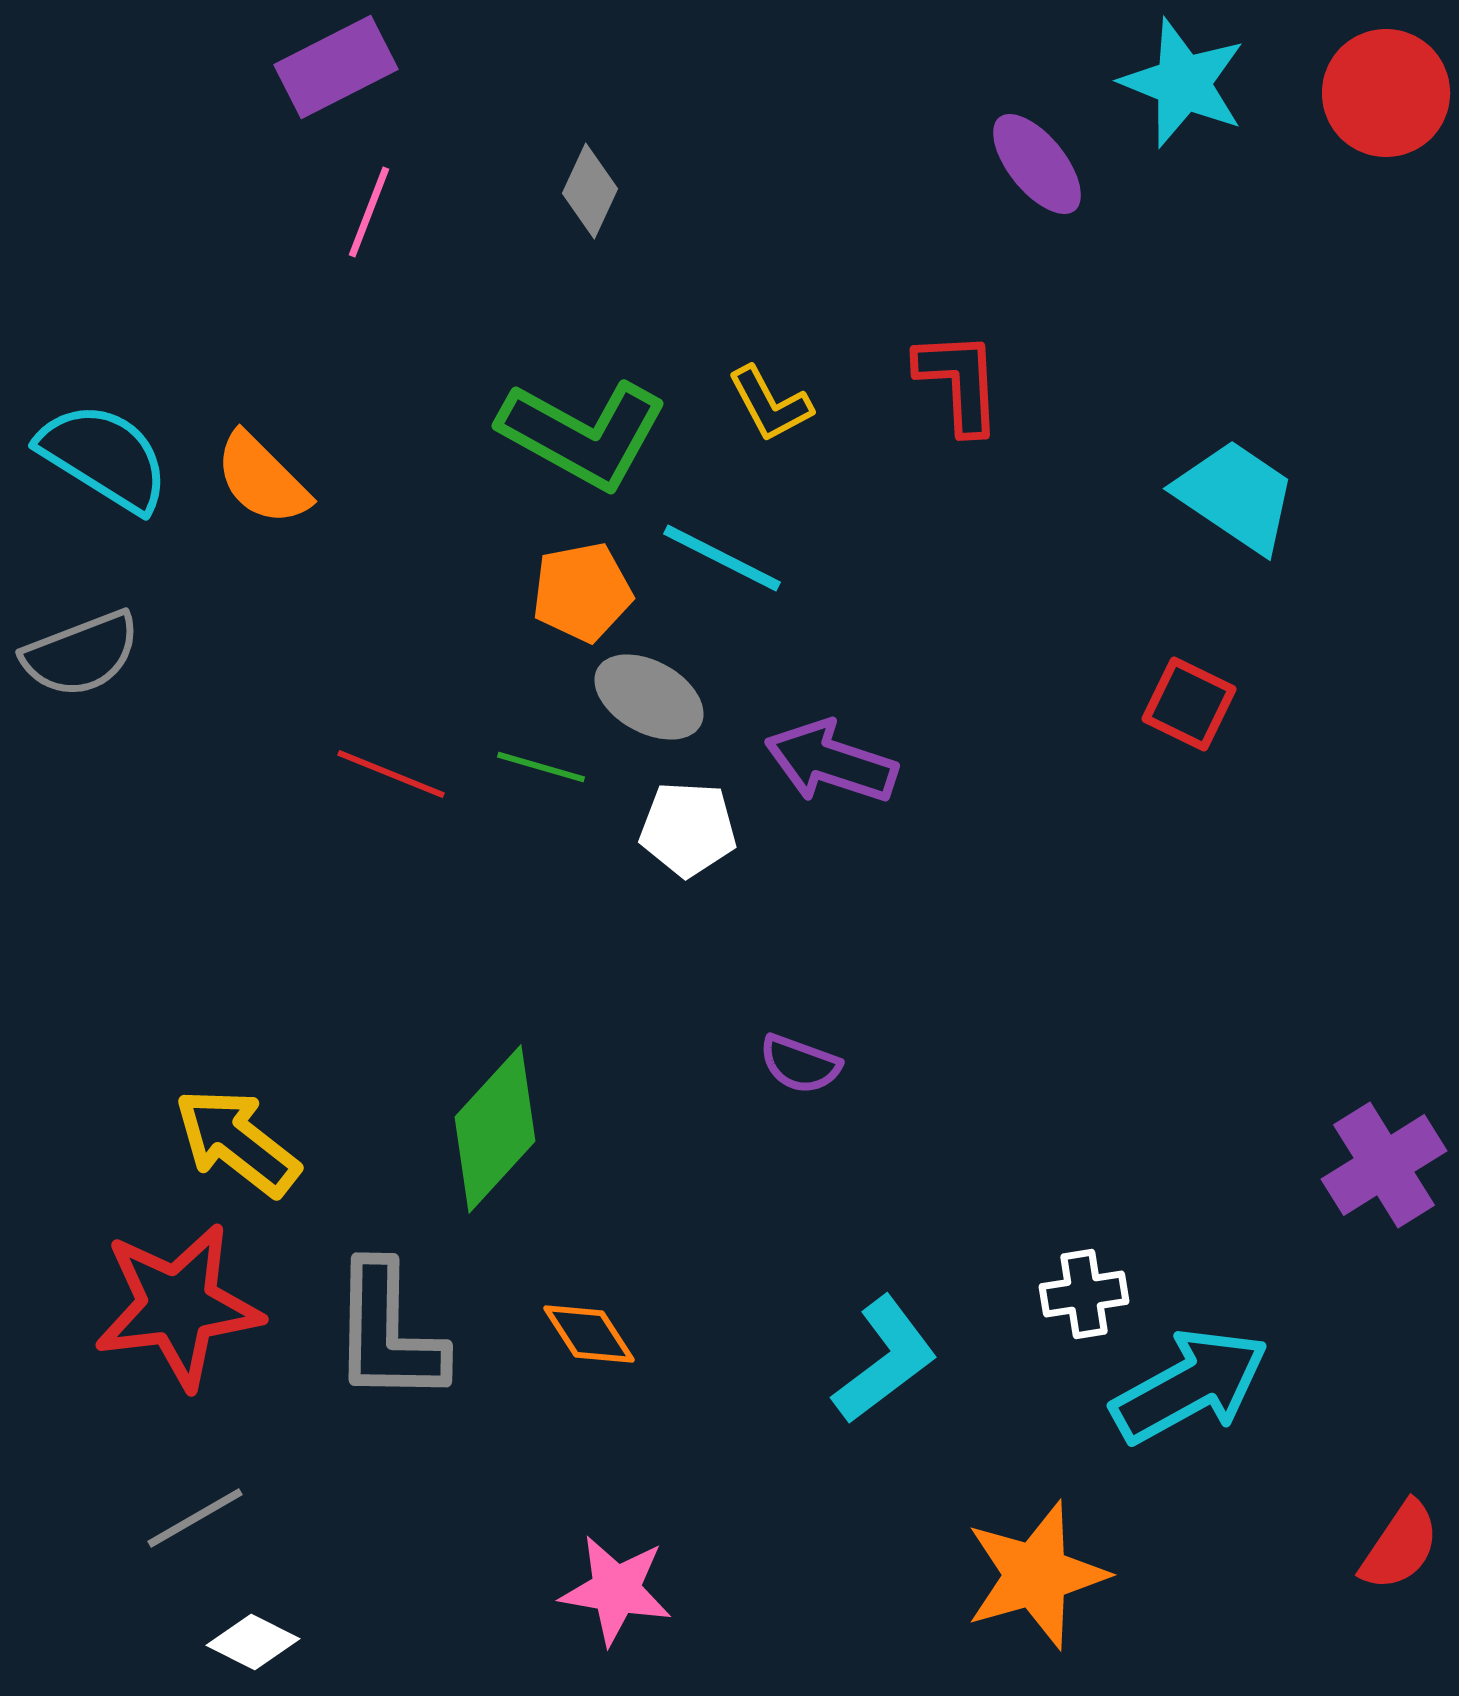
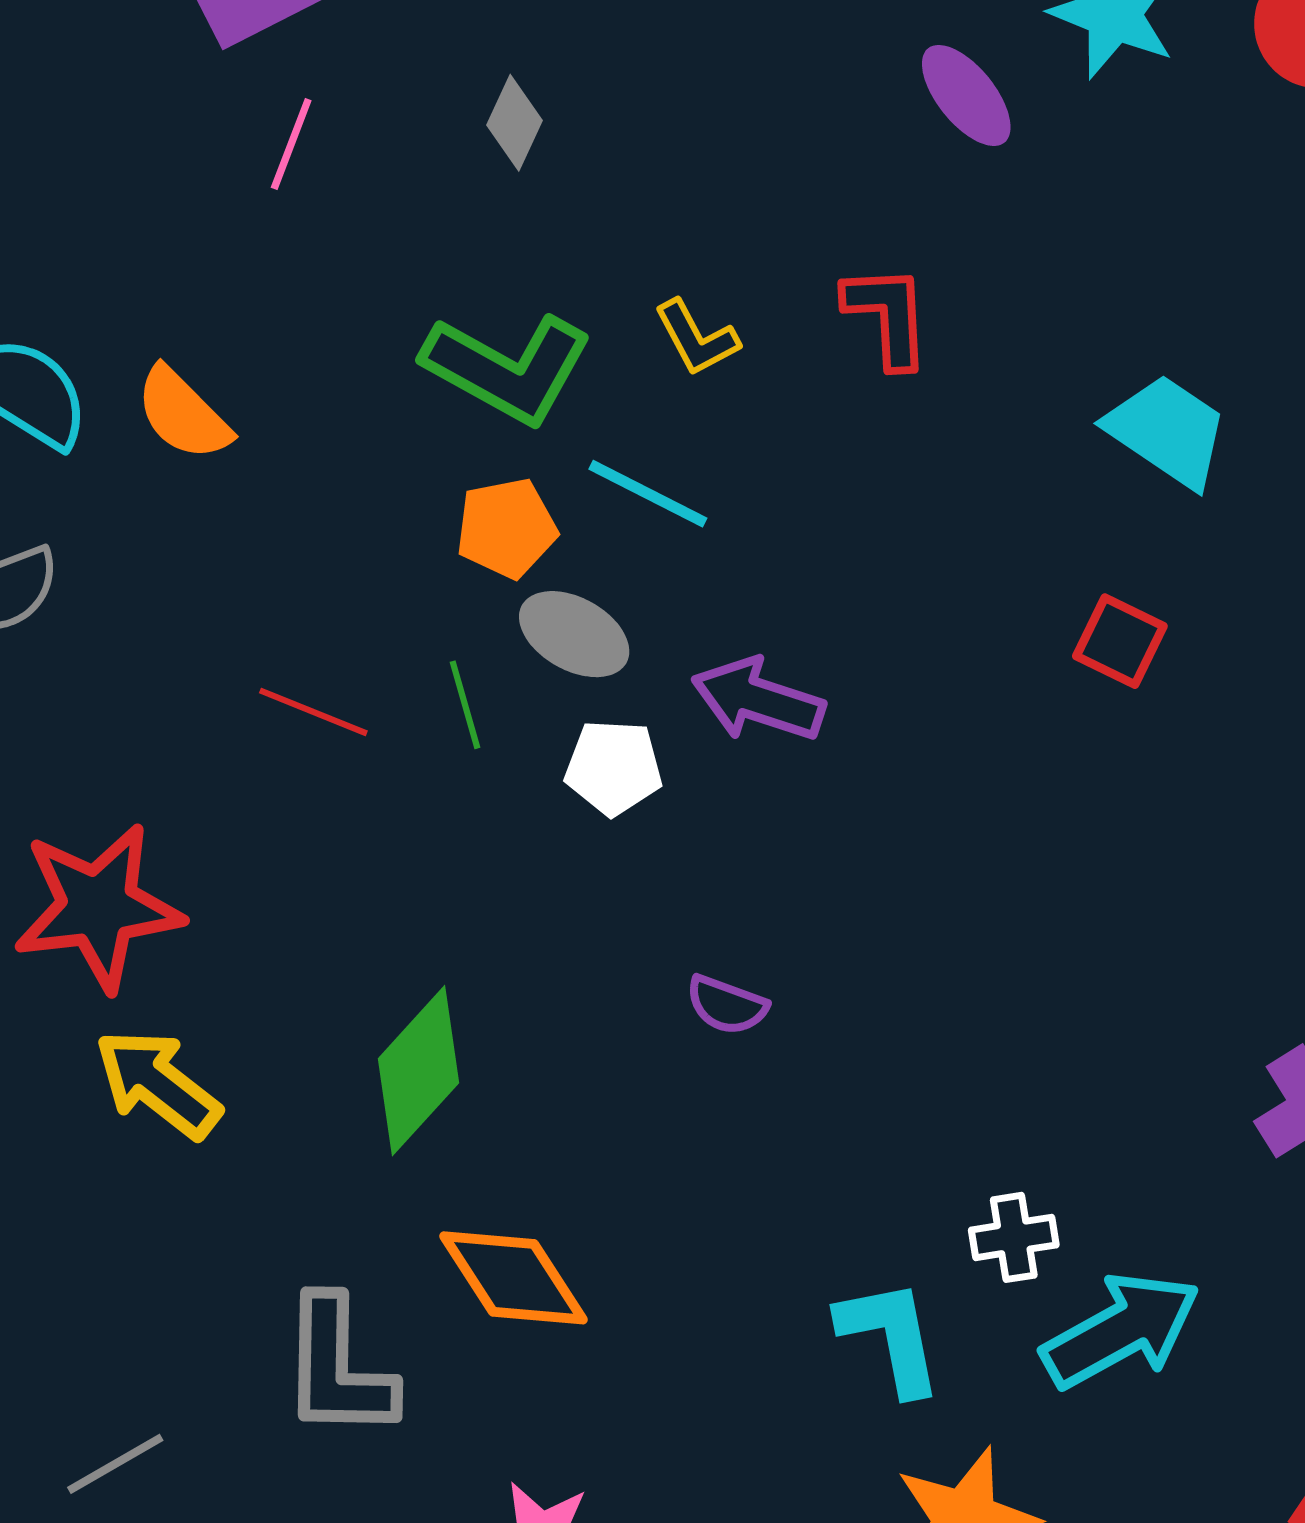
green line: (541, 767) -> (465, 705), turned 58
red star: (178, 1306) -> (98, 907), moved
gray L-shape: (388, 1333) -> (338, 1368), moved
orange diamond: (589, 1334) -> (513, 1278), size x1.6
cyan L-shape: (885, 1360) -> (890, 1336), moved, turned -64

